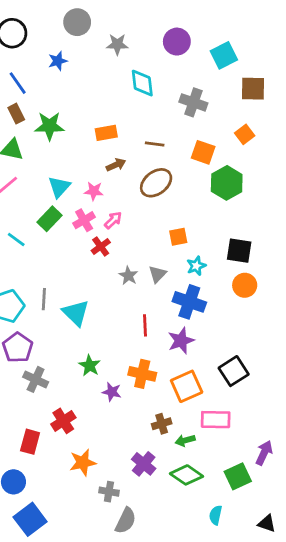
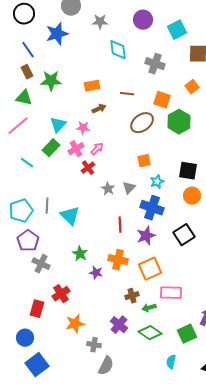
blue star: (58, 61) -> (57, 34), size x1.6
brown ellipse: (156, 183) -> (142, 123), moved
black square: (234, 371) -> (184, 235), moved

